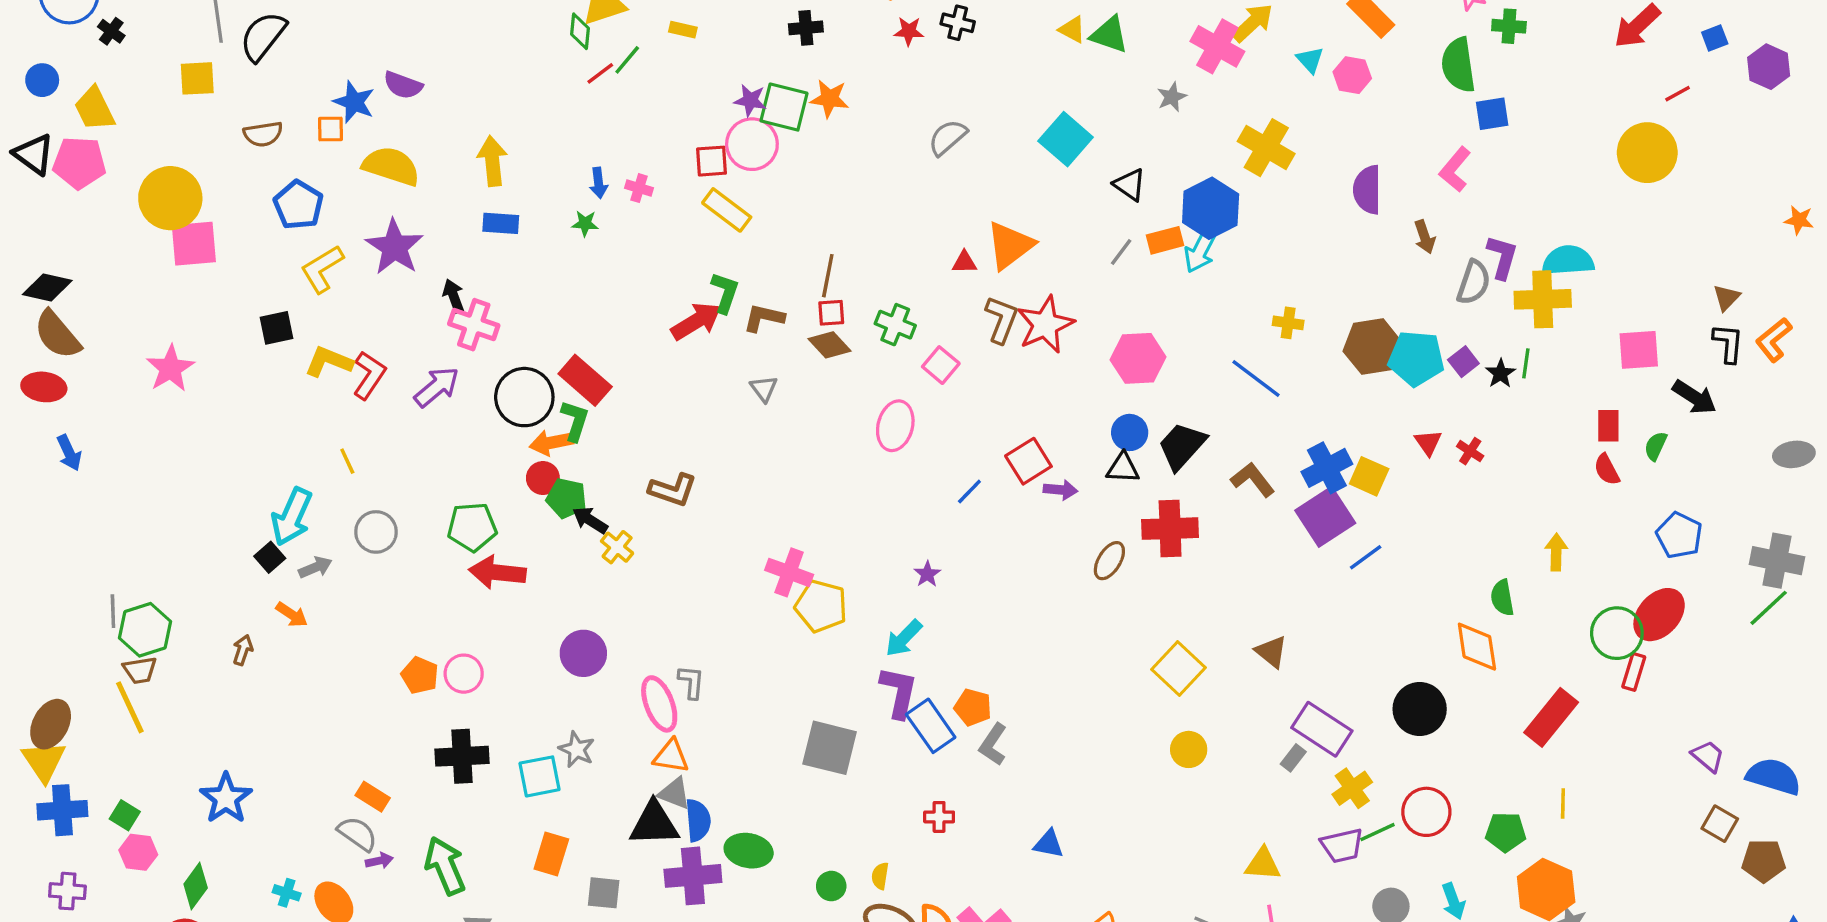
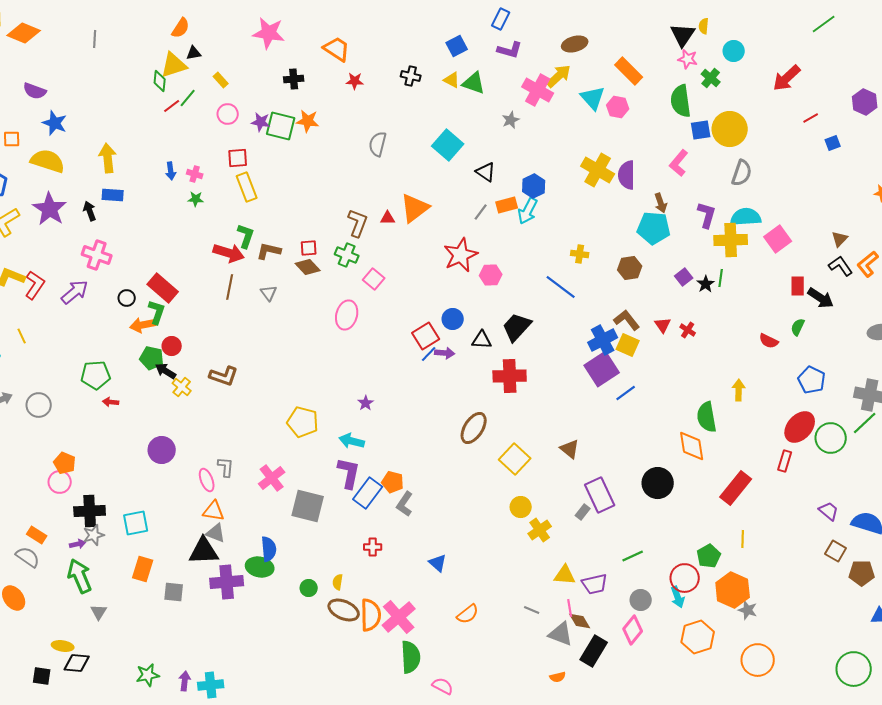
black cross: (958, 23) -> (411, 76), moved
green cross: (1509, 26) -> (711, 78), turned 36
yellow rectangle: (683, 30) -> (221, 80), turned 35
blue square: (1715, 38) -> (833, 143), moved
cyan triangle: (1310, 60) -> (593, 98), size x1.5
purple semicircle: (403, 85) -> (35, 91), moved
blue star: (354, 102) -> (55, 123), moved
gray semicircle: (948, 137) -> (378, 144), turned -35
pink circle: (752, 144) -> (228, 114), moved, size x0.7
yellow cross: (1266, 148) -> (598, 170), moved
yellow circle: (1647, 153) -> (730, 129), moved
blue hexagon: (1211, 208) -> (534, 186), size x0.7
yellow rectangle: (727, 210) -> (247, 187), turned 32
green star: (585, 223) -> (196, 199), moved
brown line: (828, 276) -> (230, 287), moved
gray semicircle: (1474, 282) -> (742, 173), moved
black arrow: (454, 296) -> (90, 211), moved
brown L-shape: (1001, 320) -> (358, 223), moved
red arrow: (696, 321) -> (229, 253), turned 48
red star: (1045, 325) -> (461, 255), moved
black L-shape: (1728, 343) -> (841, 266), turned -40
brown hexagon: (1372, 347) -> (630, 268), size x0.7
pink square: (1639, 350) -> (778, 239), moved, turned -32
pink hexagon: (1138, 358) -> (491, 275), size x0.7
cyan pentagon: (1416, 358) -> (654, 228), moved
black circle: (524, 397) -> (127, 298), size x0.5
red rectangle: (1608, 426) -> (798, 286), moved
blue circle: (1130, 432) -> (453, 319), moved
red semicircle: (1607, 470) -> (769, 341), turned -36
red circle: (543, 478) -> (172, 346), moved
brown L-shape: (1253, 480) -> (627, 320), moved
brown L-shape: (673, 490) -> (224, 376), moved
blue line: (969, 491) -> (429, 354), moved
gray circle: (376, 532) -> (39, 405), moved
brown ellipse: (1109, 561) -> (474, 428), moved, size x1.4
red arrow: (497, 572) -> (111, 402), size x0.5
pink cross: (789, 572) -> (272, 478), moved, turned 32
green semicircle: (1502, 598) -> (707, 417), size x1.4
green circle: (1617, 633) -> (831, 438), moved
cyan arrow: (904, 638) -> (352, 441), turned 60
pink circle: (464, 674) -> (60, 482), moved
pink ellipse: (659, 704) -> (207, 480), size x0.7
blue rectangle: (931, 726) -> (368, 493), turned 72
purple rectangle: (1322, 729) -> (600, 495), turned 32
gray star: (577, 749) -> (94, 535), moved, turned 30
yellow cross: (1352, 788) -> (540, 530), moved
red circle: (1426, 812) -> (685, 578), moved
blue semicircle: (698, 820) -> (269, 549), moved
green pentagon: (1506, 832) -> (709, 556), turned -30
blue triangle: (1049, 844) -> (438, 563), turned 30
purple trapezoid: (1342, 846) -> (595, 584), moved
purple arrow: (379, 861) -> (78, 544), moved

